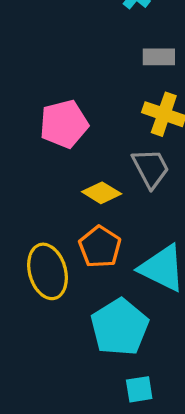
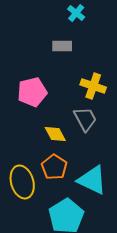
gray rectangle: (159, 57) -> (62, 46), moved
yellow diamond: (102, 193) -> (55, 134), turned 30

